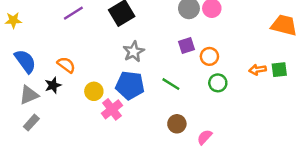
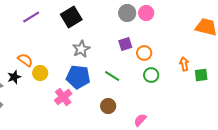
orange arrow: (258, 70) -> (184, 64), turned 88
green square: (279, 70) -> (201, 75), moved
yellow circle: (94, 91) -> (40, 73), moved
brown circle: (177, 124) -> (108, 106), moved

